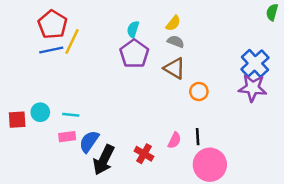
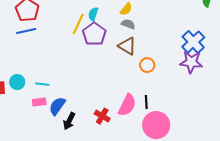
yellow line: (72, 41) -> (78, 24), moved
pink semicircle: (174, 140) -> (127, 105), size x1.6
black arrow: (104, 160) -> (69, 121), size x0.7

